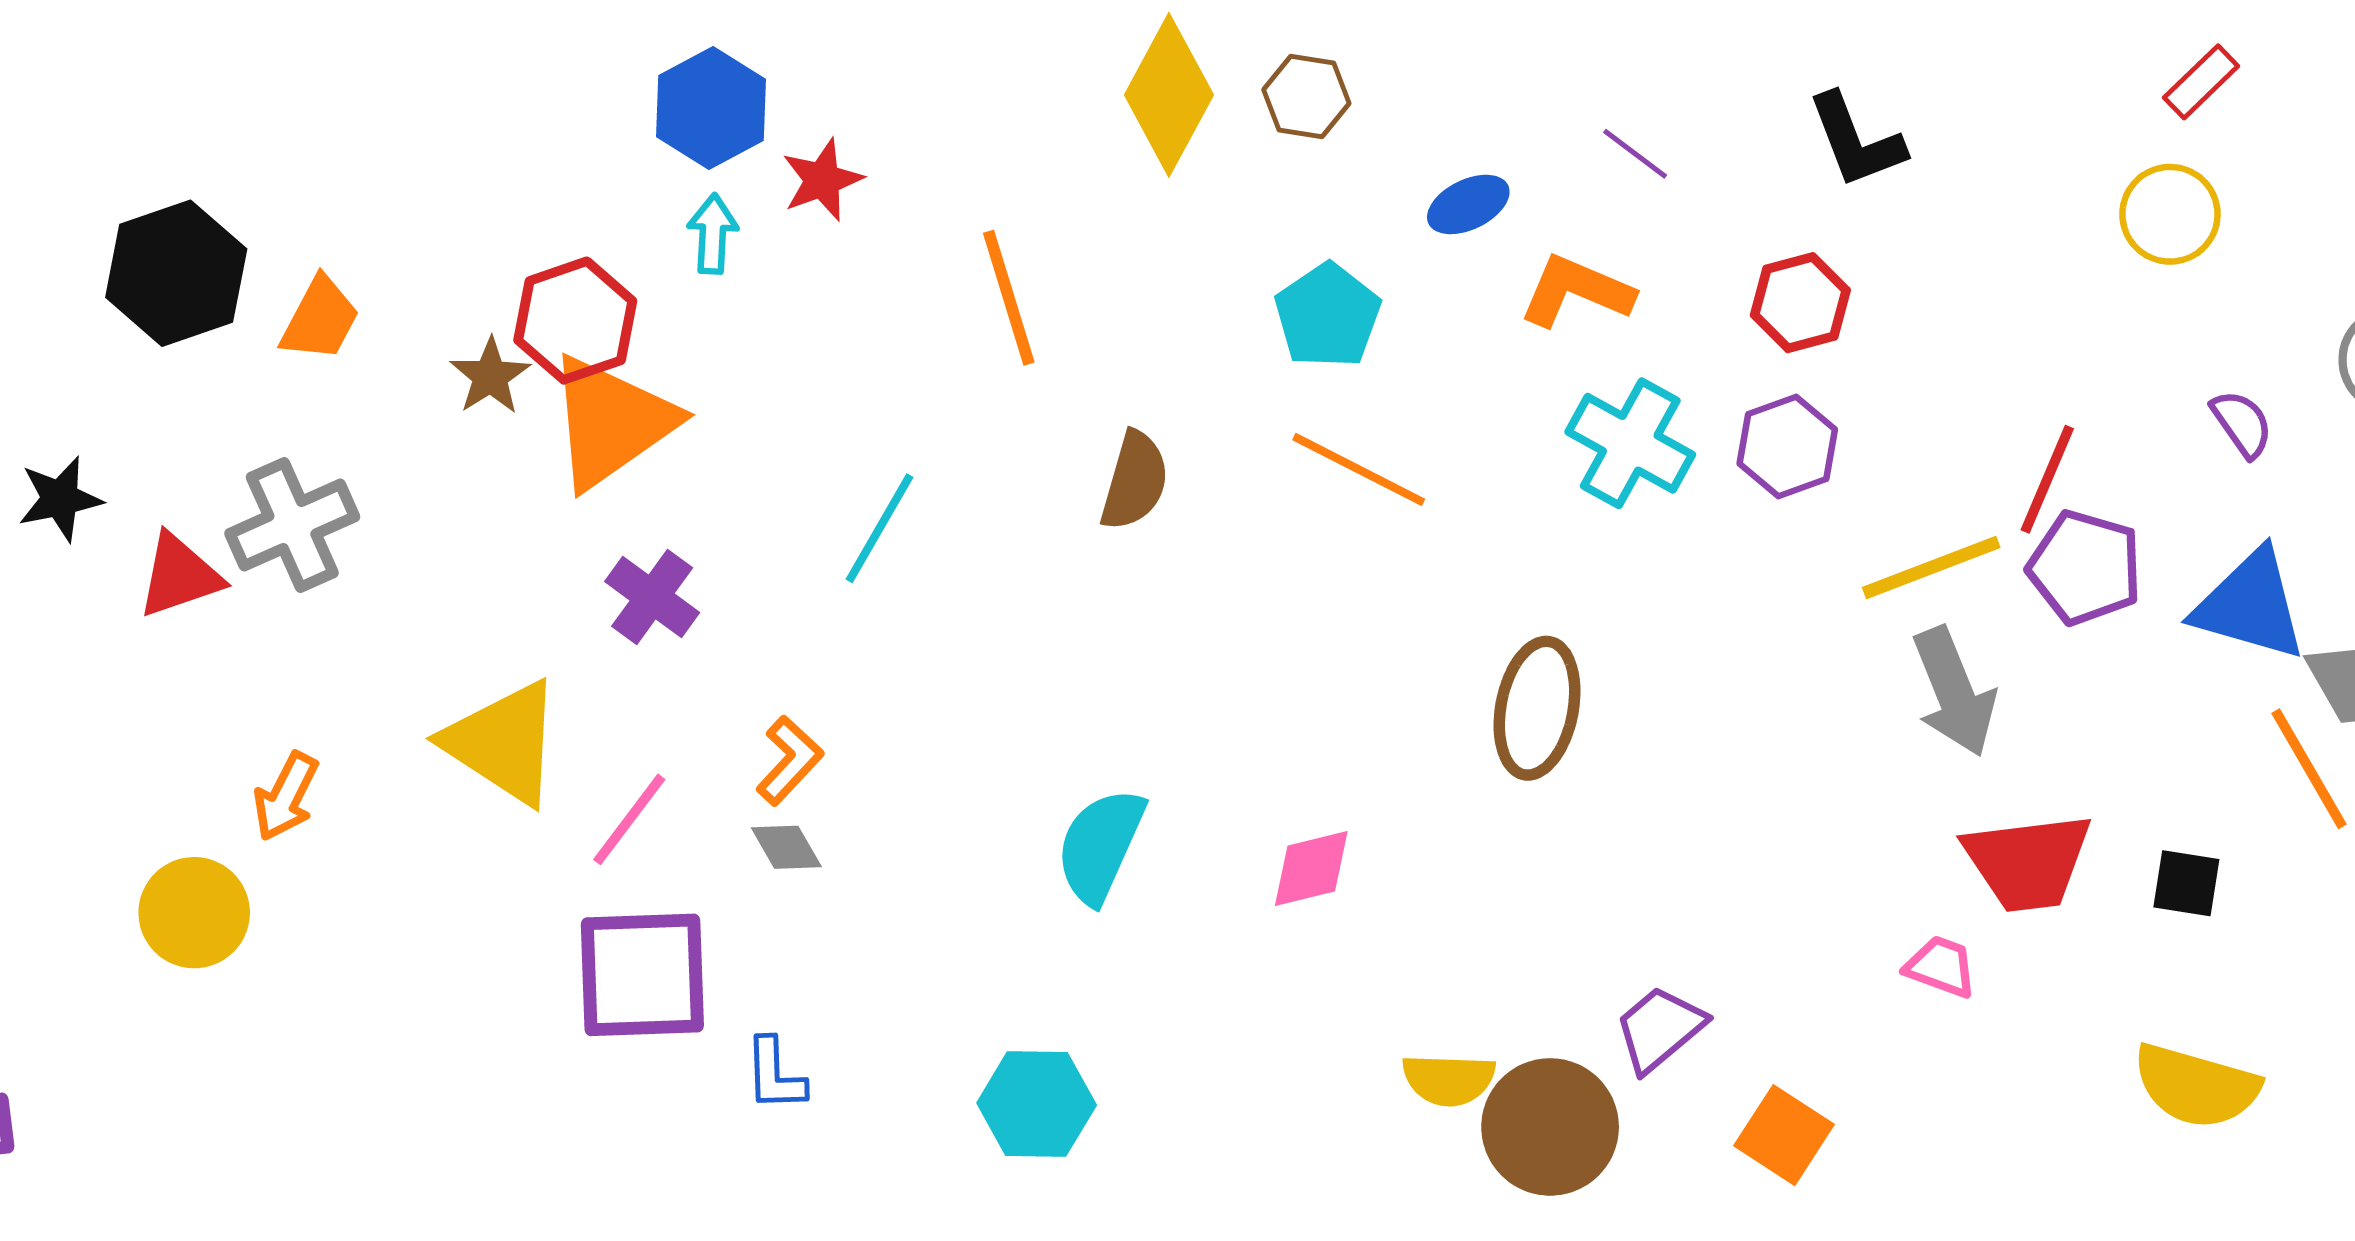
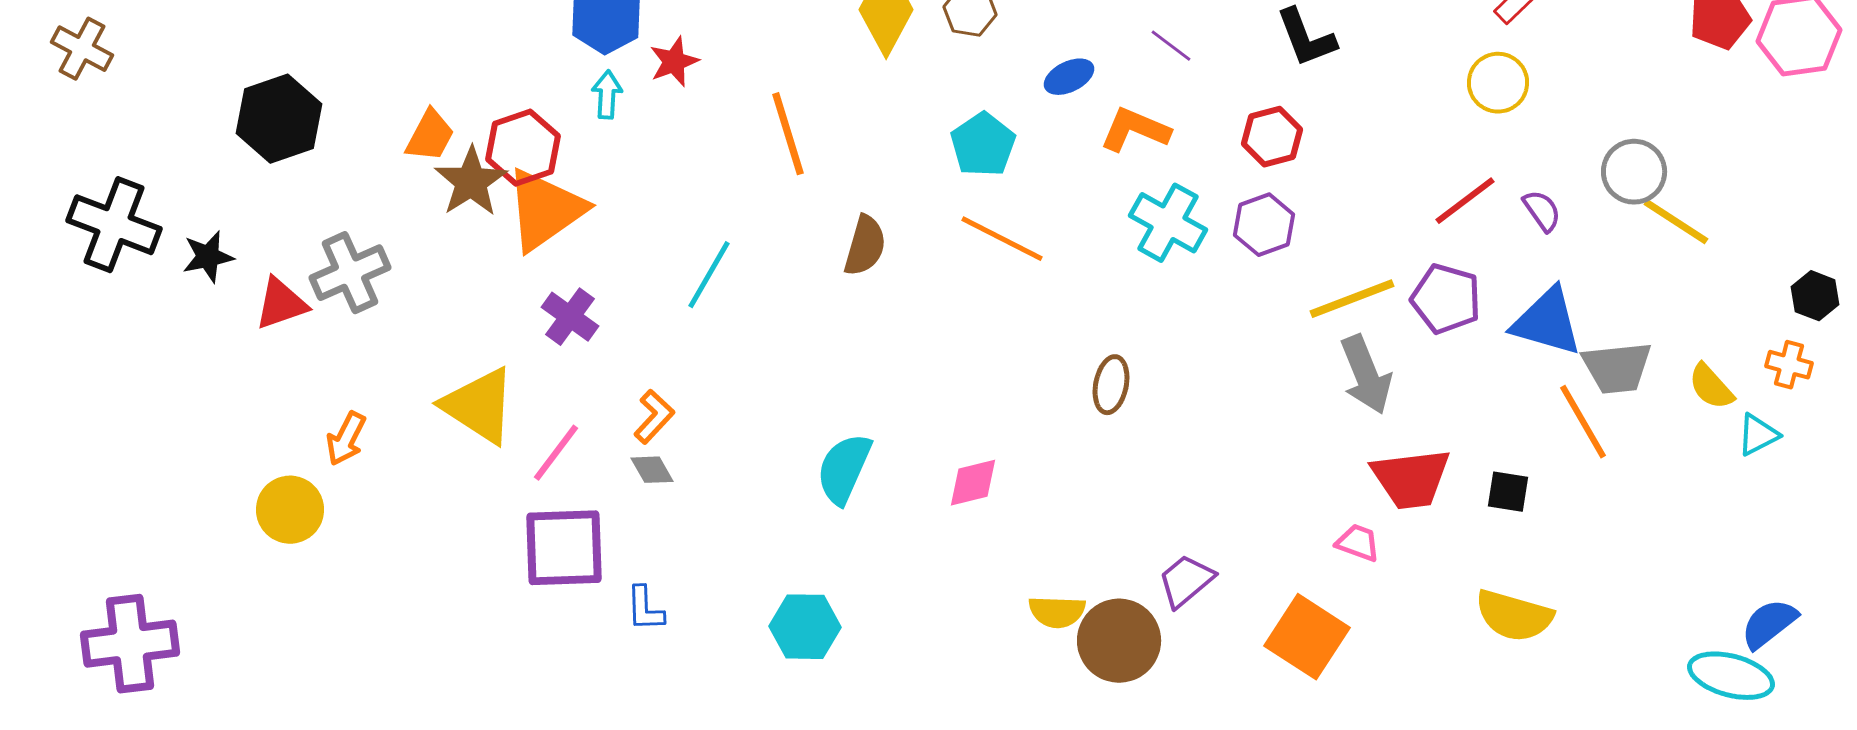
orange trapezoid: (320, 319) -> (430, 136), moved
brown star: (490, 376) -> (471, 182), size x1.5
red line: (2047, 479) -> (1465, 201), moved, turned 30
brown ellipse: (1537, 708) -> (1111, 385), size x0.7
orange square: (1784, 1135) -> (1307, 637), moved, size x1.4

